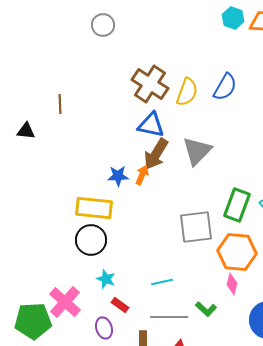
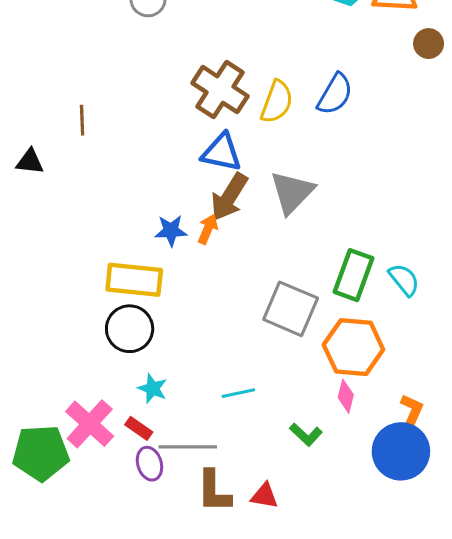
gray square: (196, 227) -> (291, 309), turned 30
red rectangle: (120, 305) -> (139, 428), moved
gray line: (169, 317) -> (188, 447), moved

